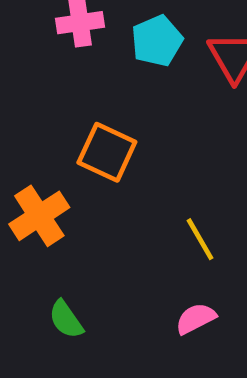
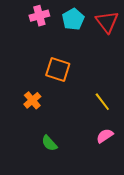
orange cross: (39, 216) -> (32, 100), size x0.7

